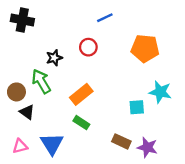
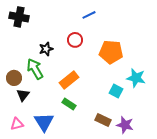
orange pentagon: (145, 48) -> (111, 52), moved
cyan square: (137, 107) -> (116, 91), turned 32
black triangle: (27, 112) -> (23, 95), turned 32

